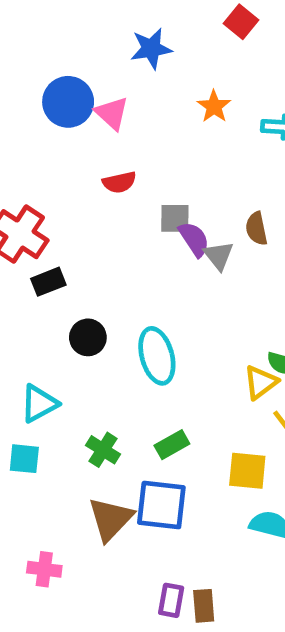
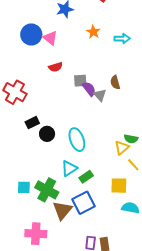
black rectangle: (48, 282) -> (32, 123), moved
cyan triangle: (39, 404) -> (69, 168), moved
green cross: (103, 450) -> (47, 190), moved, size x1.6
blue square: (161, 505) -> (83, 203), turned -30
pink cross: (44, 569) -> (36, 234), size x1.5

